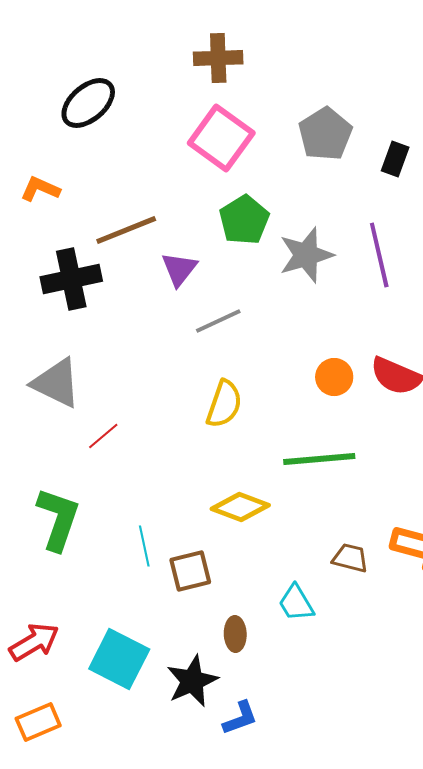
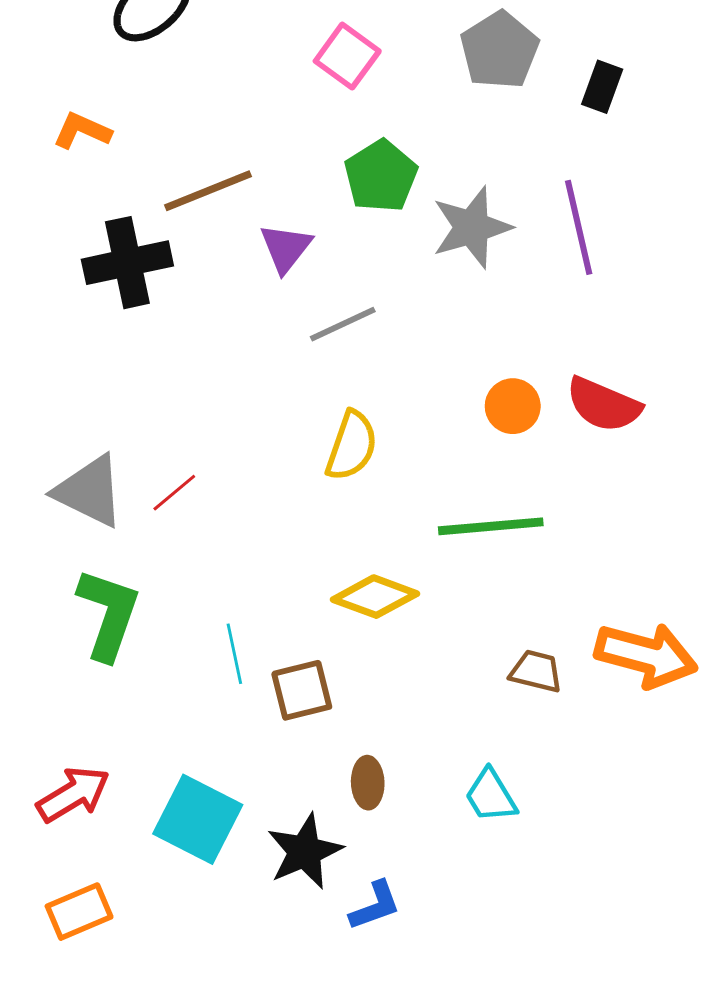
pink square: (221, 138) -> (347, 56), size x0.7
gray triangle: (56, 383) -> (89, 491), moved
cyan trapezoid: (296, 603) -> (491, 796), moved

